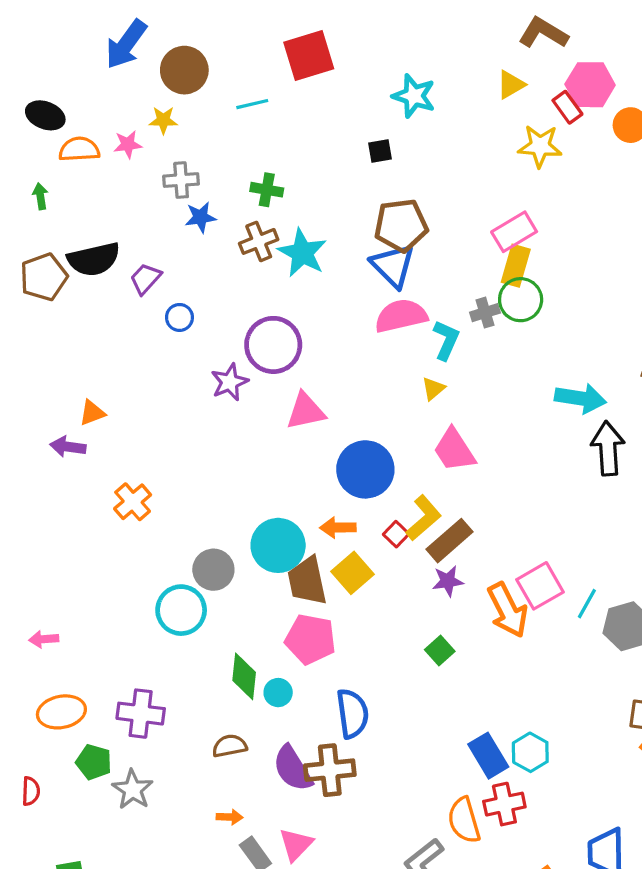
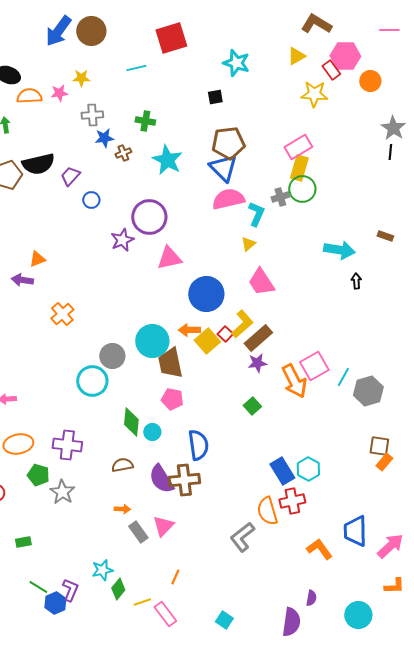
brown circle: (184, 70) -> (91, 31), moved
brown cross: (259, 241) -> (123, 153), moved, size x0.7
black arrow: (608, 448) -> (356, 281), size x0.5
yellow square: (352, 573) -> (207, 341), moved
pink pentagon: (310, 639) -> (172, 399), size x0.7

